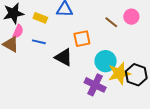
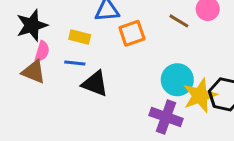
yellow rectangle: (40, 18) -> (80, 37), moved
orange square: (82, 39) -> (132, 33), moved
black triangle: (64, 57) -> (95, 84), moved

